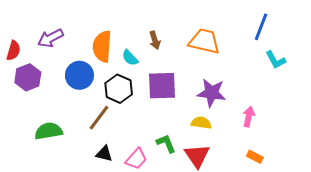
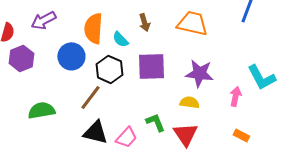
cyan L-shape: (275, 60) -> (261, 77), moved, size x1.4
black triangle: (104, 154) -> (95, 132), size x1.5

